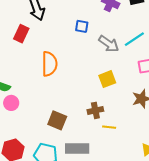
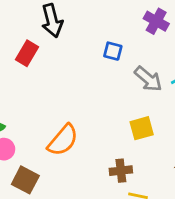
orange semicircle: (49, 64) -> (63, 140), moved, turned 35
brown square: (57, 120) -> (25, 180), moved

